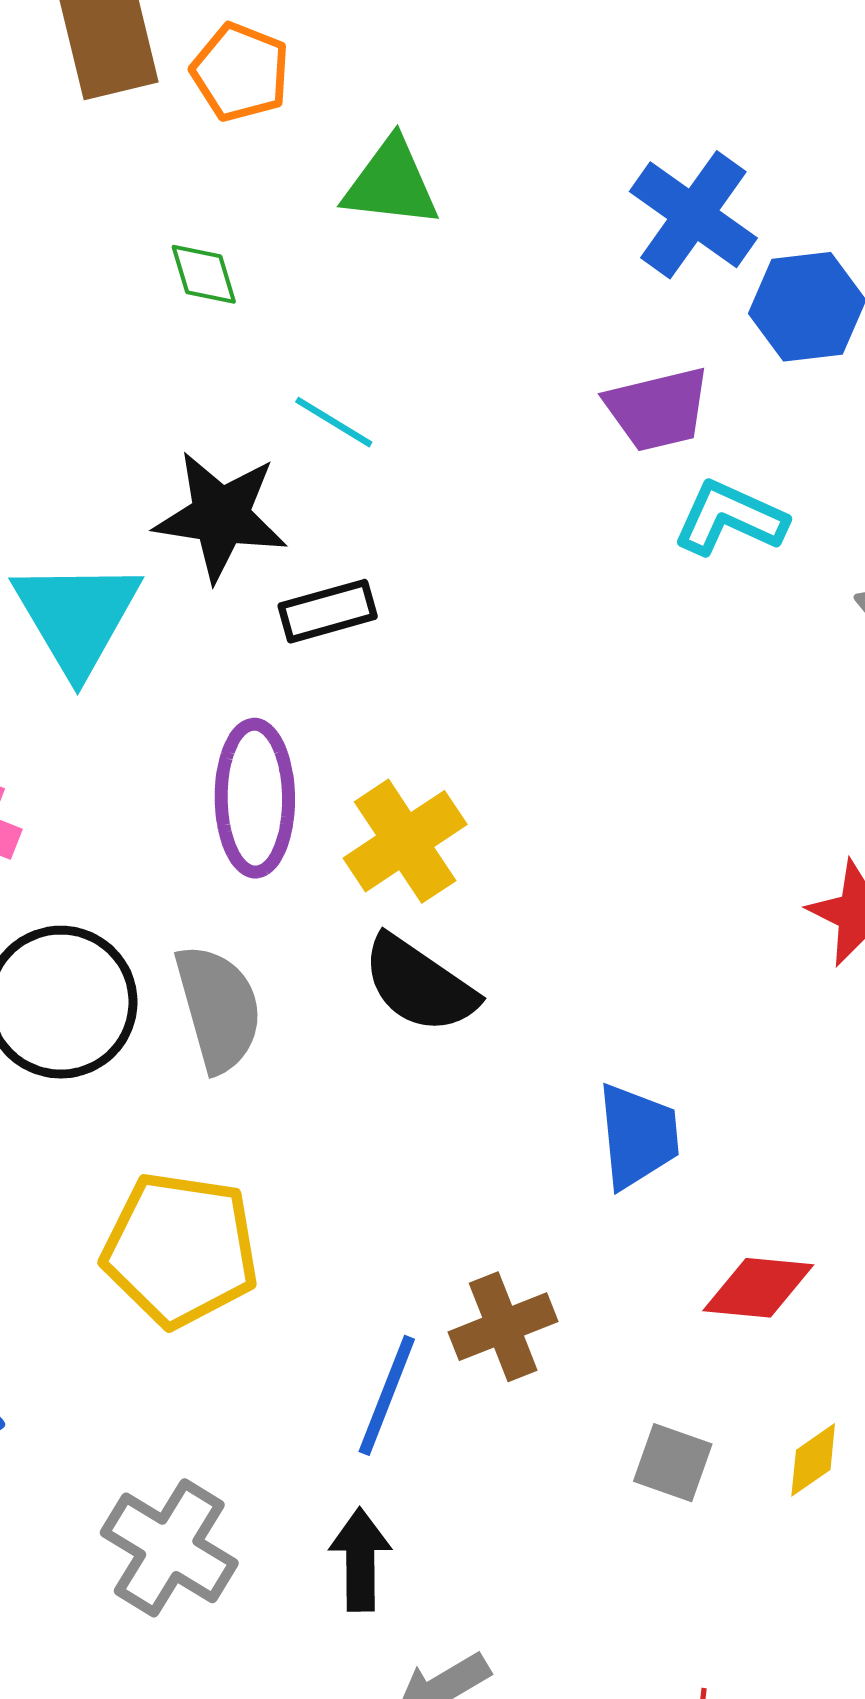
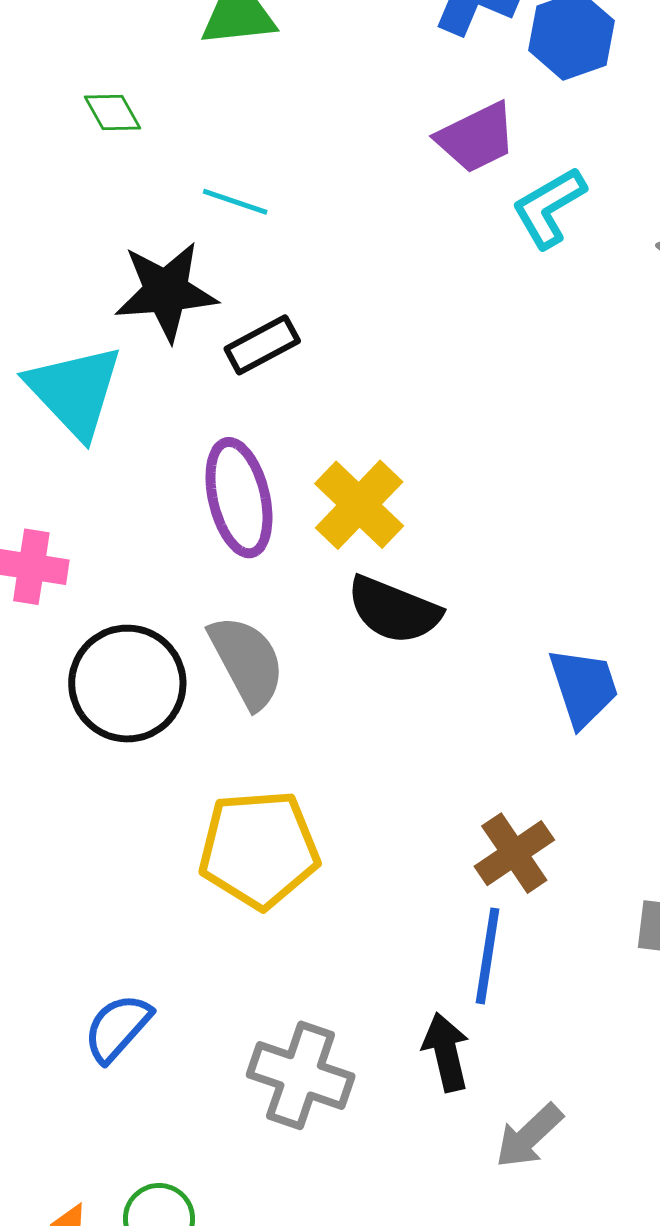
cyan L-shape: (730, 518) -> (549, 207), turned -42
blue line: (387, 1395) -> (488, 956), moved

